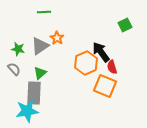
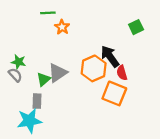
orange star: (57, 38) -> (62, 27), moved
gray triangle: (40, 46) -> (58, 73), moved
green star: (18, 49) -> (18, 62), moved
gray rectangle: (34, 93) -> (37, 101), size x0.6

